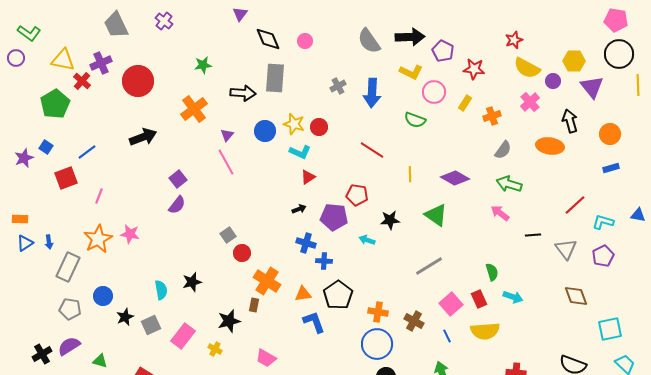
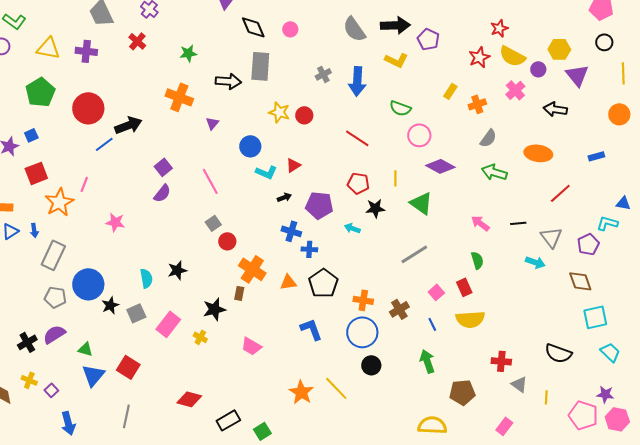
black circle: (619, 54) -> (604, 42), size x0.6
purple cross: (101, 63) -> (86, 51), turned 30
red star: (474, 69) -> (479, 57), moved, turned -30
red cross: (82, 81) -> (137, 41), moved
red circle: (138, 81) -> (88, 108), moved
pink circle: (434, 92) -> (419, 135), moved
orange cross: (194, 109) -> (179, 97), turned -32
black arrow: (570, 121) -> (555, 109), turned -65
blue circle: (265, 131) -> (250, 146), moved
orange circle: (610, 134) -> (619, 114), moved
orange ellipse: (550, 146) -> (538, 153), moved
blue square: (46, 147) -> (31, 135), turned 32
blue line: (87, 152) -> (104, 144), moved
cyan L-shape: (300, 152) -> (266, 172), moved
pink line: (226, 162) -> (210, 181), moved
yellow line: (410, 174) -> (395, 178), moved
red square: (66, 178) -> (36, 173), moved
red pentagon: (357, 195) -> (358, 183), moved
pink arrow: (500, 213) -> (480, 223), moved
cyan L-shape: (603, 222) -> (607, 223), moved
orange star: (98, 239) -> (59, 202), moved
blue circle: (103, 296) -> (88, 284), size x1.6
brown diamond: (576, 296) -> (580, 281), moved
cyan arrow: (513, 297) -> (535, 262), moved
pink square: (451, 304) -> (436, 292), size x0.7
brown cross: (414, 321) -> (399, 309), turned 30
blue L-shape: (314, 322) -> (311, 329), moved

